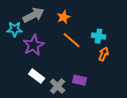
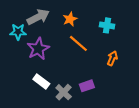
cyan cross: (99, 36) -> (107, 25), moved
purple rectangle: (80, 80) -> (87, 86), turned -32

